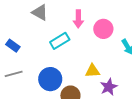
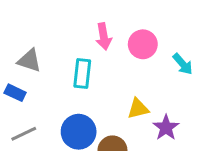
gray triangle: (40, 12) -> (29, 61), moved
cyan rectangle: (60, 41) -> (82, 73), turned -42

